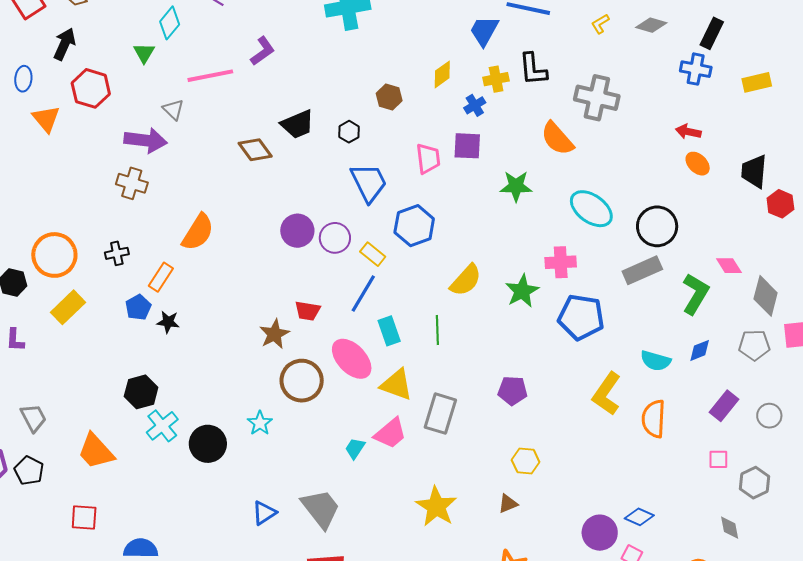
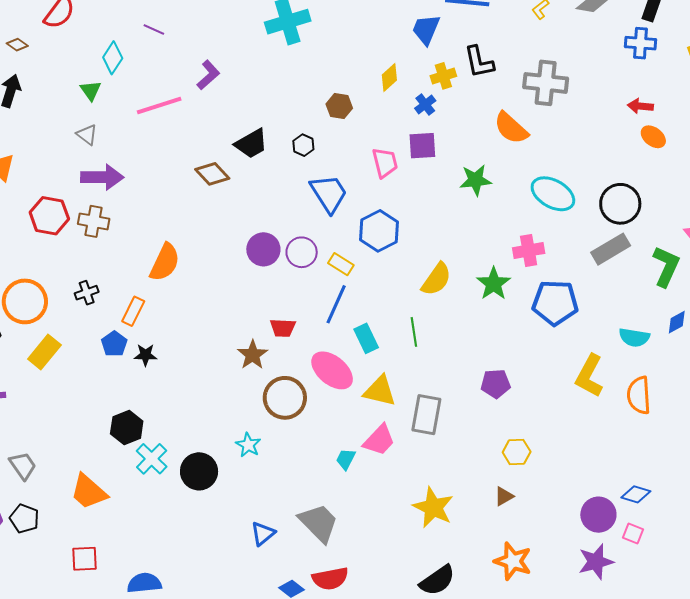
red hexagon: (91, 88) -> (49, 216), moved
gray triangle: (173, 110) -> (87, 135), moved

